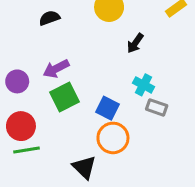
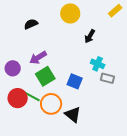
orange circle: (113, 138) -> (51, 104), moved
green line: (27, 150) -> (31, 96), moved, turned 42
black triangle: (84, 167) -> (73, 115), moved

